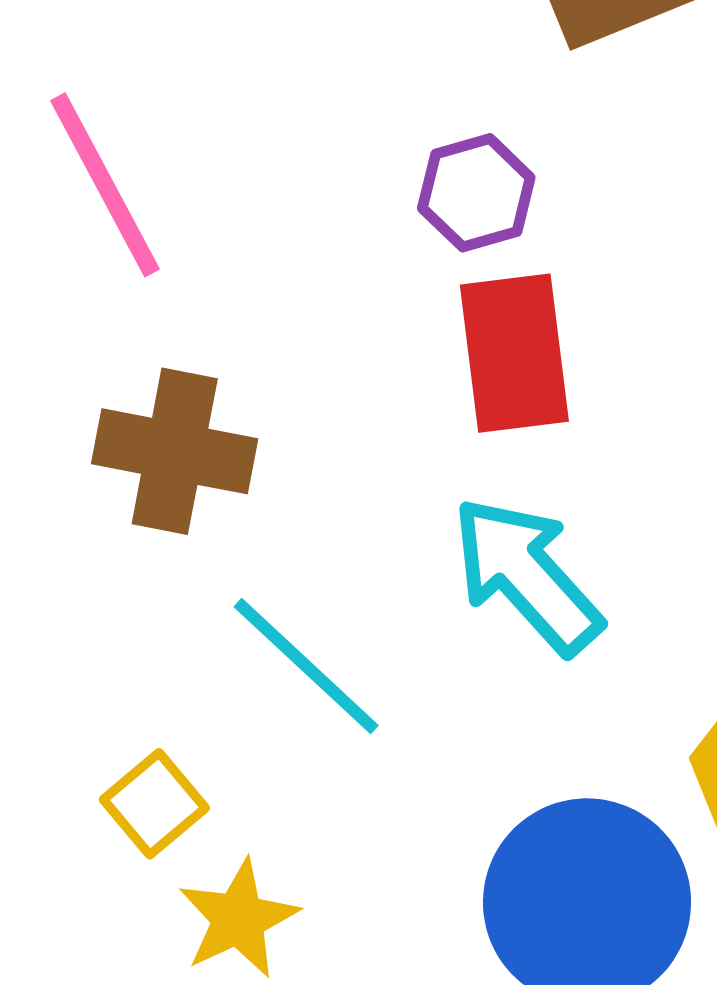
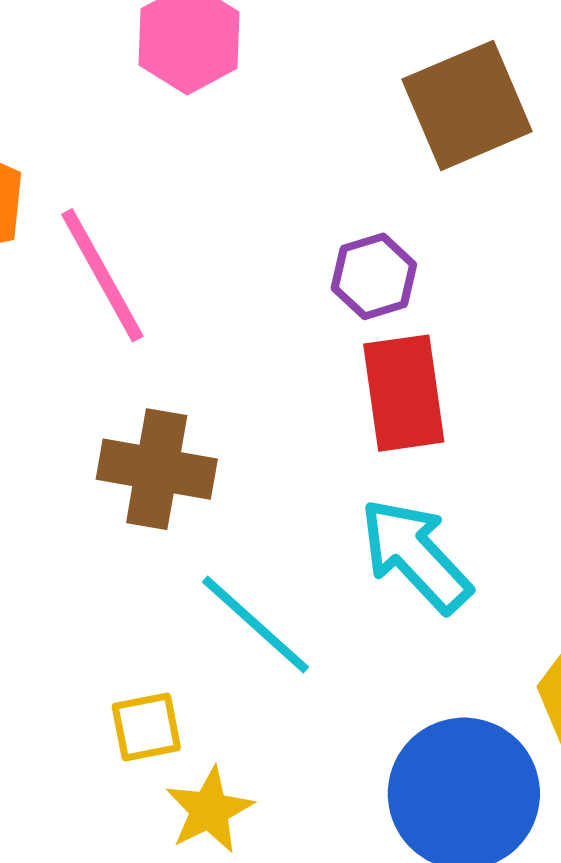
yellow square: (154, 804) -> (146, 727), turned 30

